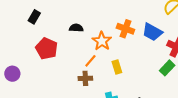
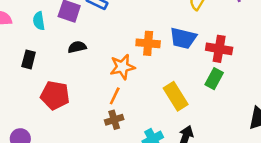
black semicircle: (76, 28) -> (77, 47), moved
orange star: (102, 41) -> (122, 67), turned -30
yellow rectangle: (117, 67) -> (176, 96), moved, size x1.5

